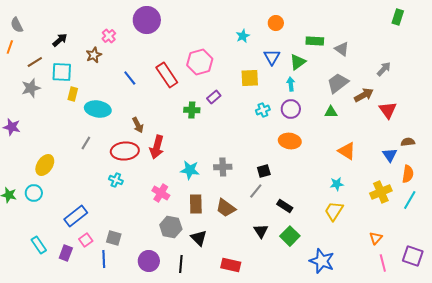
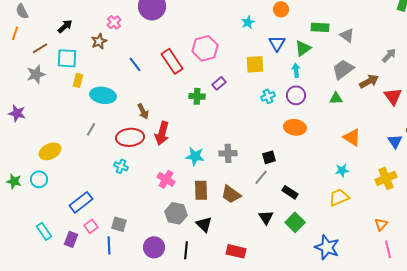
yellow ellipse: (45, 165) -> (50, 151), turned 30
yellow trapezoid: (334, 211) -> (339, 197), turned 35

